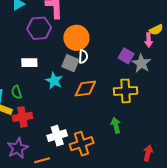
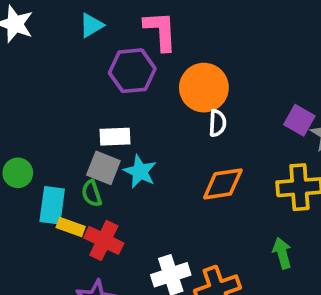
gray square: (70, 63) -> (103, 168), moved
cyan star: (54, 81) -> (140, 171), moved
red cross: (22, 117) -> (104, 240), turned 36

